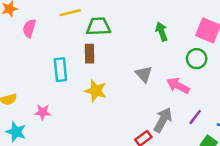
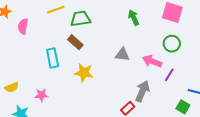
brown rectangle: (89, 54) -> (75, 42), turned -42
green circle: (197, 59) -> (172, 44), moved
gray triangle: (144, 74) -> (122, 55), turned -35
purple line: (195, 117) -> (169, 75), moved

